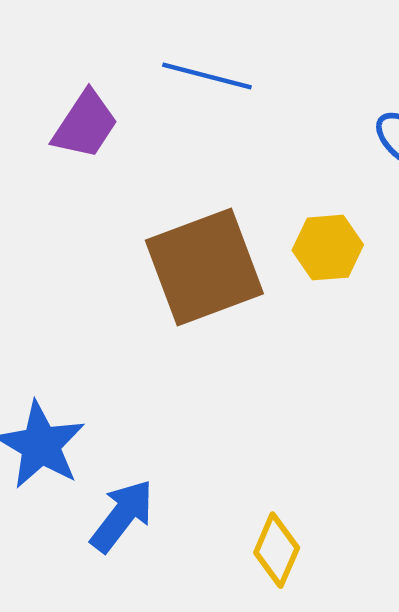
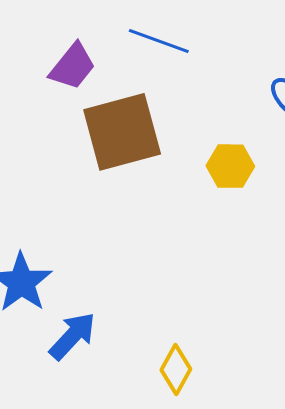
brown square: (204, 267) -> (122, 132), moved

